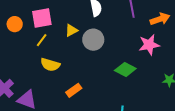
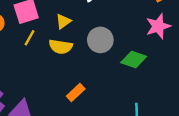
gray circle: (93, 40) -> (100, 40), moved
yellow semicircle: (50, 65) -> (61, 47), moved

